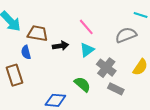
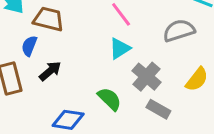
black arrow: (61, 46) -> (50, 71), moved, turned -35
blue semicircle: (26, 52) -> (29, 46), turned 32

